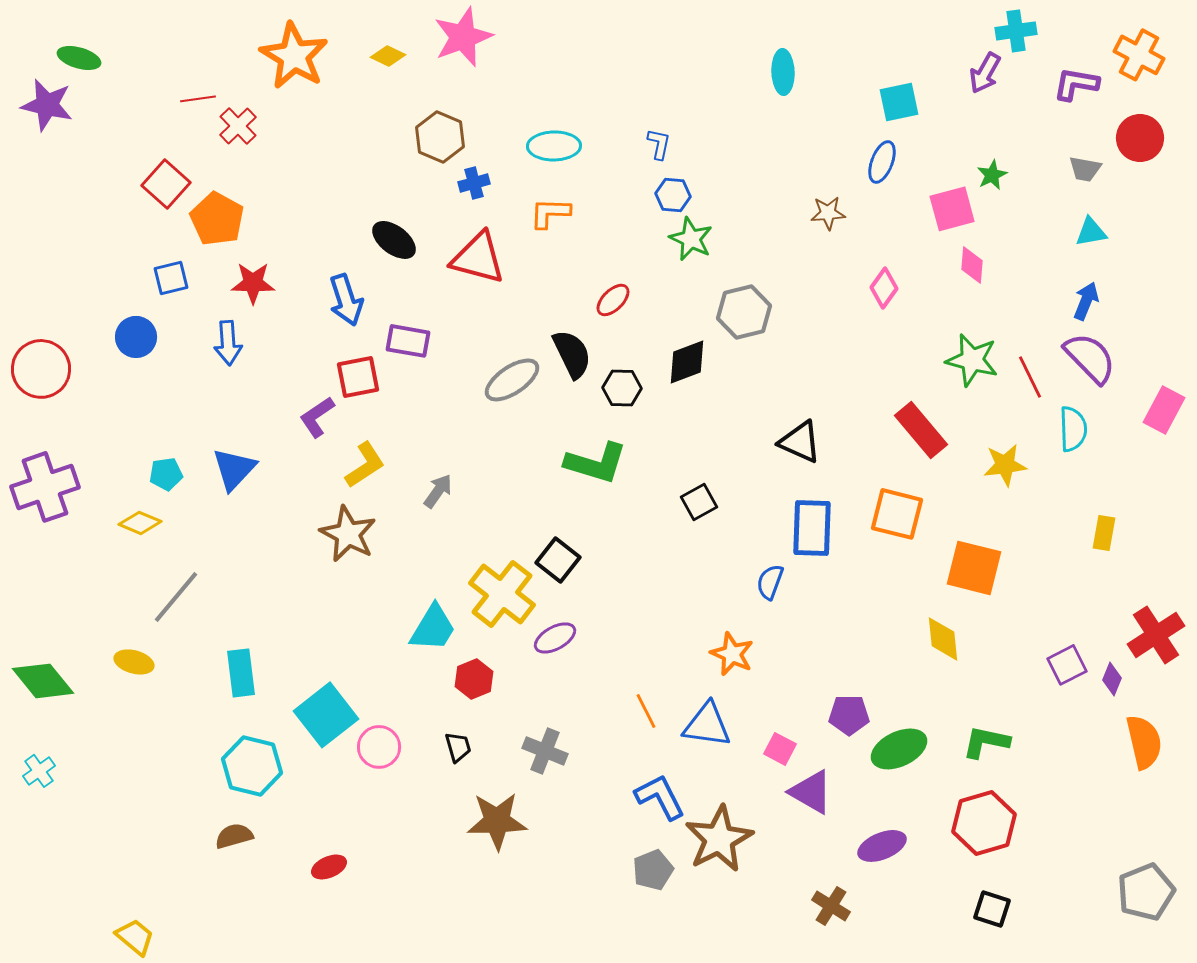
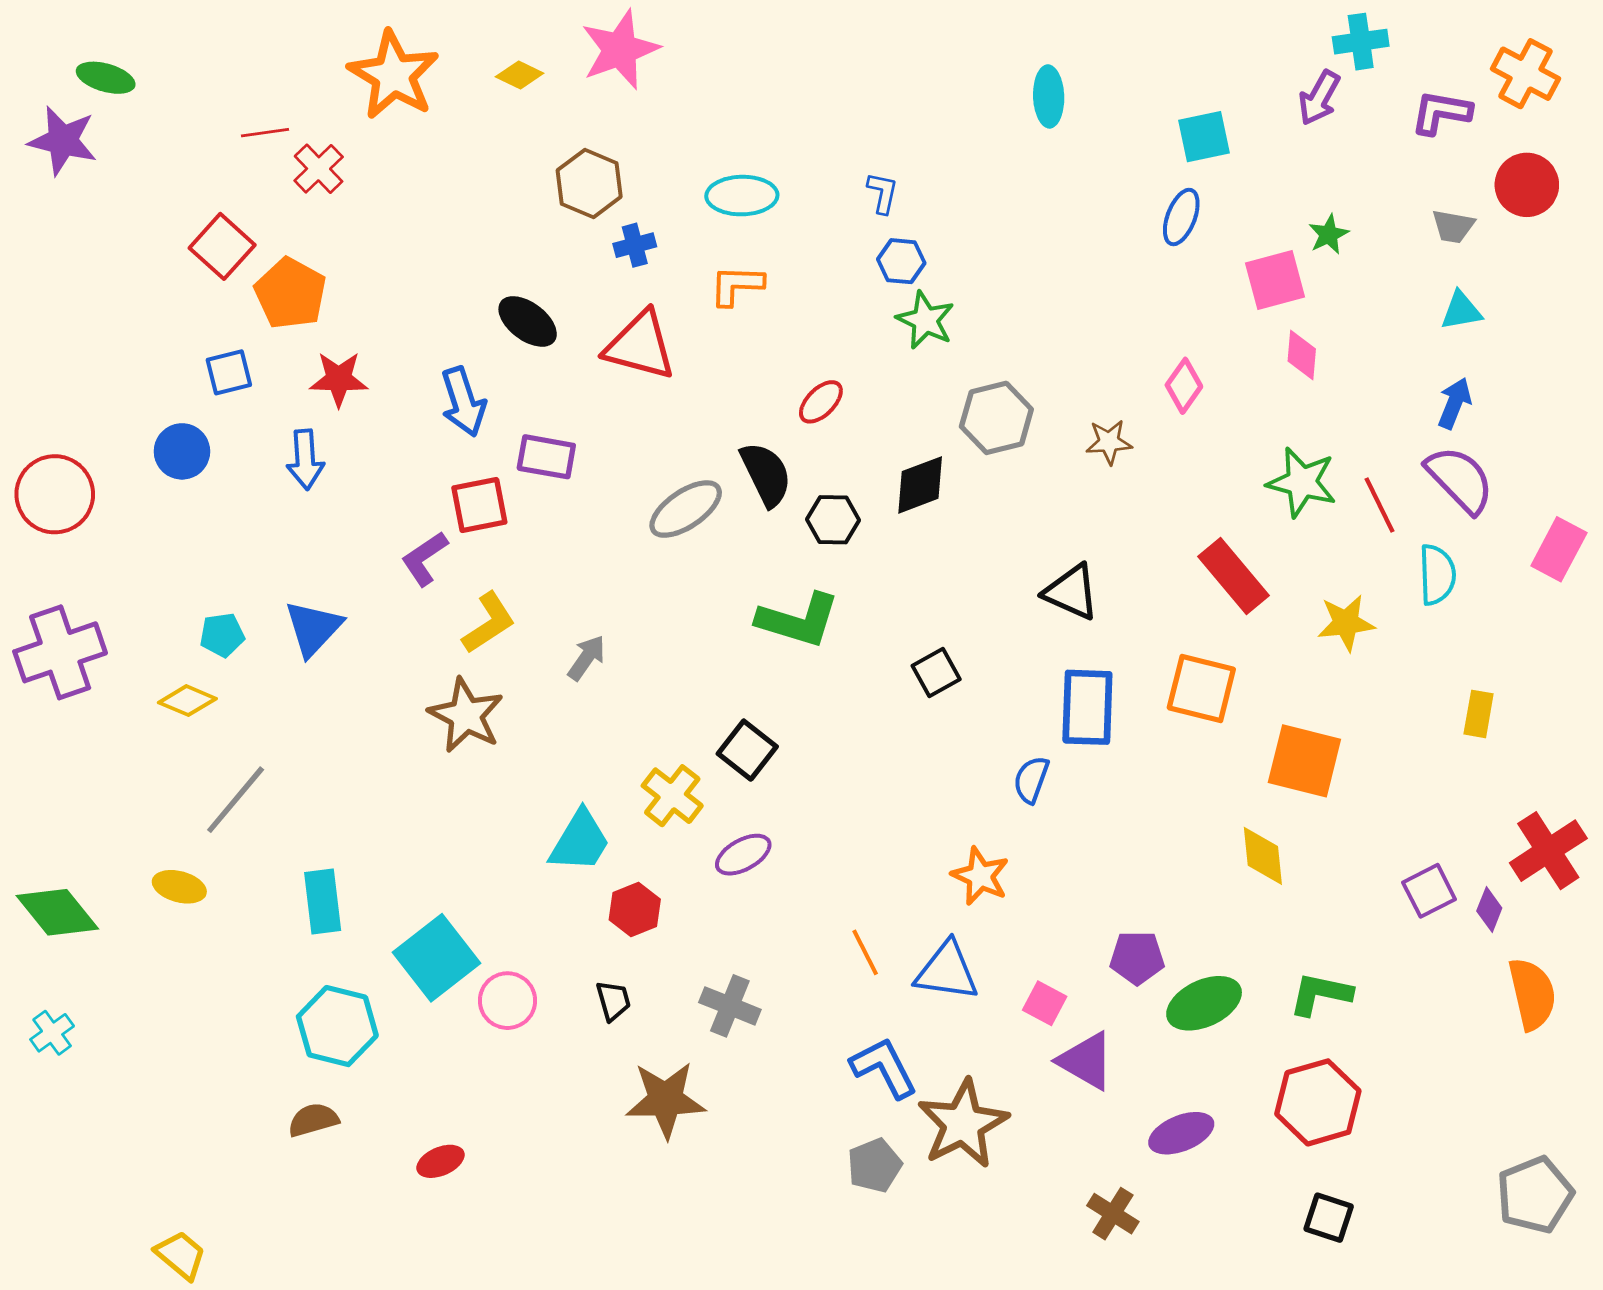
brown star: (828, 213) -> (1109, 442), moved
yellow cross: (502, 594) -> (672, 796), size x0.7

